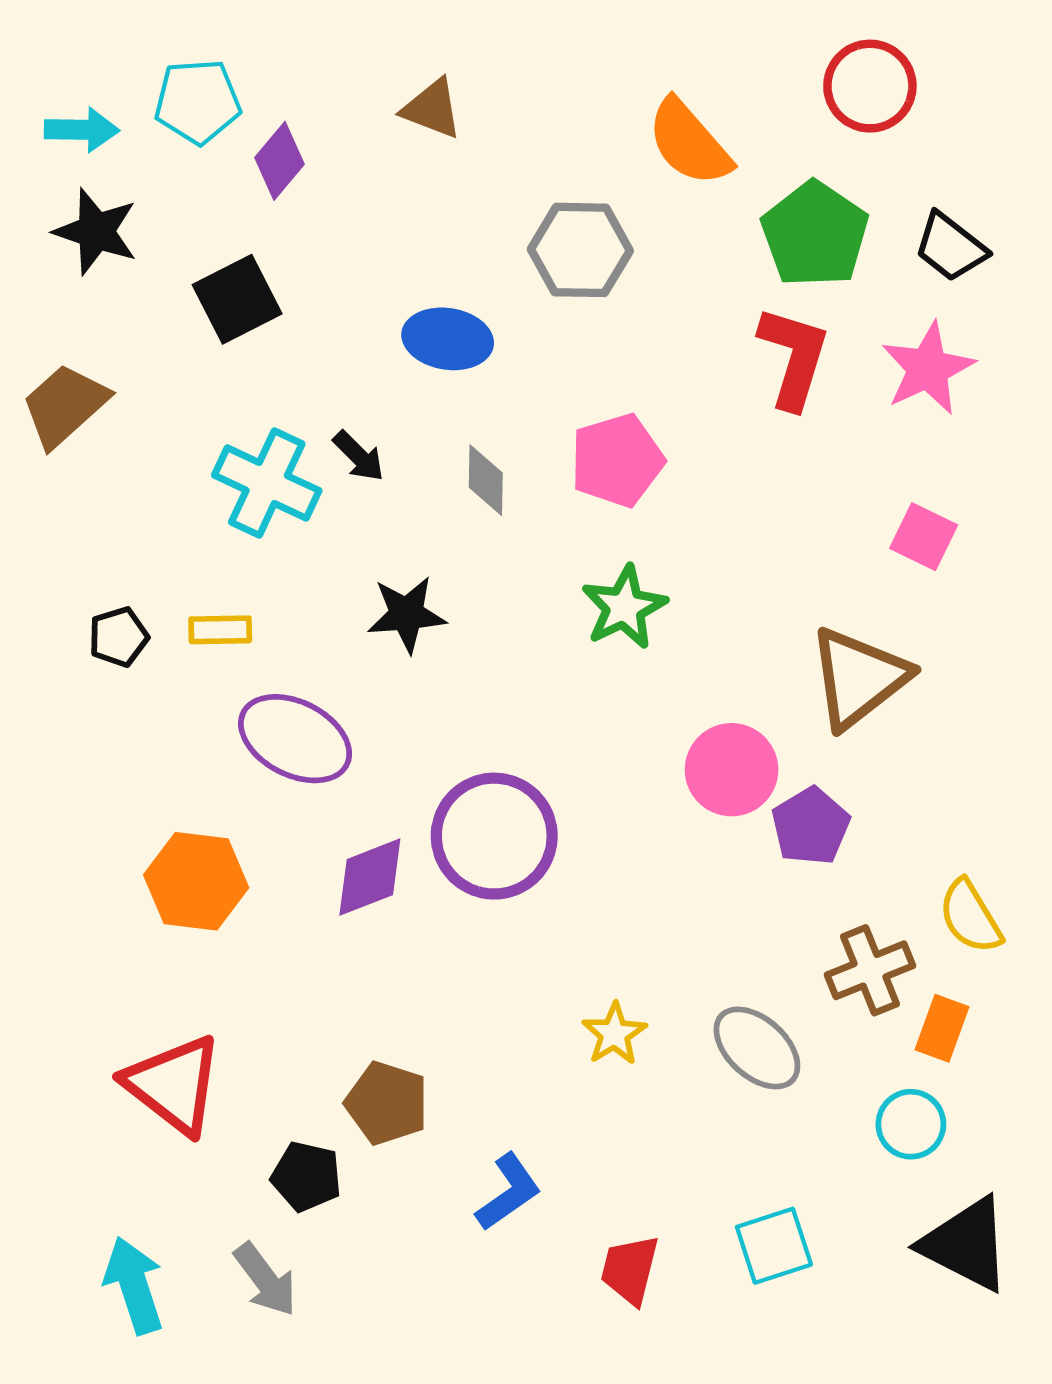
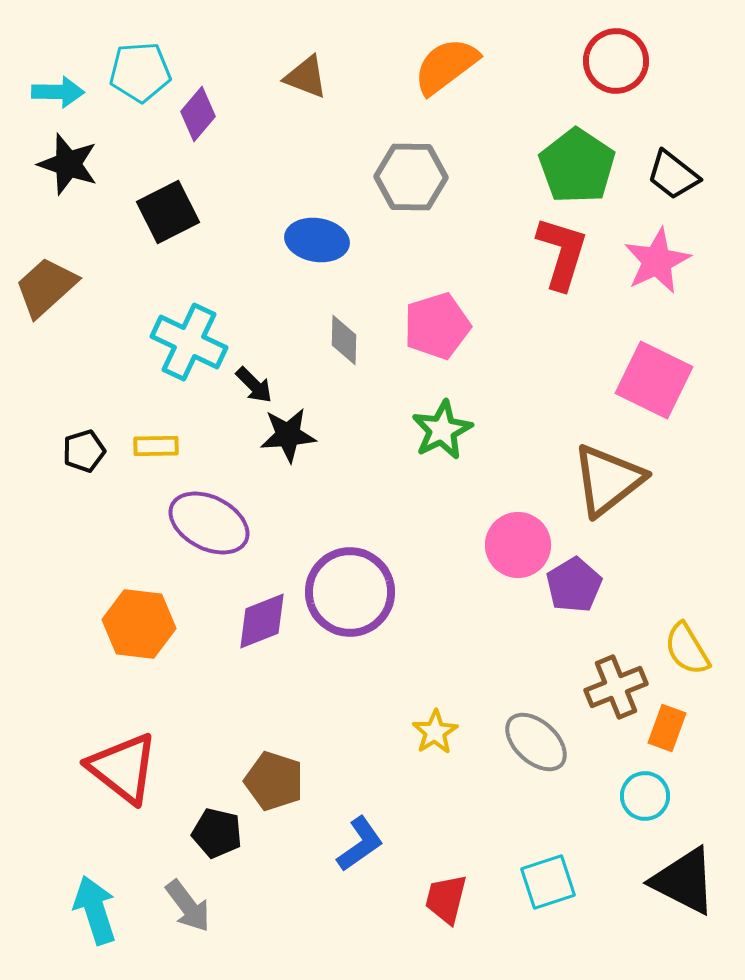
orange semicircle: (689, 143) -> (446, 66), moved, turned 94
black arrow: (359, 456) -> (254, 385), moved
pink square: (924, 537) -> (654, 380), size x1.6

